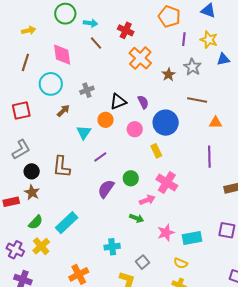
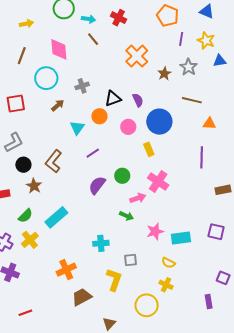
red cross: (126, 30) -> (119, 18), moved
brown L-shape: (61, 167) -> (54, 161), turned 30
brown star: (32, 192) -> (34, 186), moved
gray square: (143, 262) -> (130, 260), turned 32

